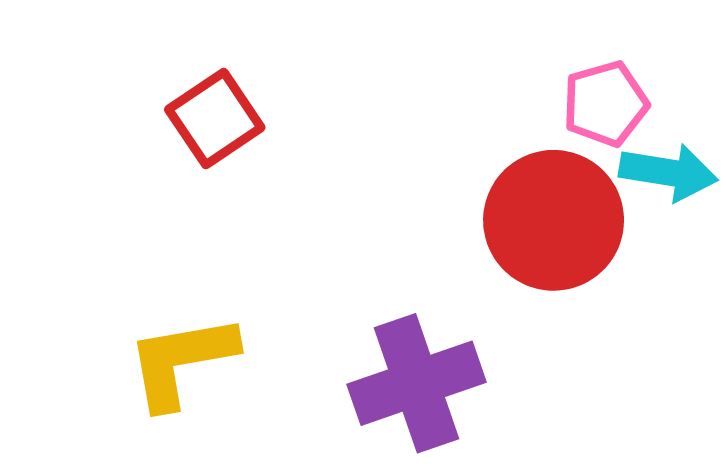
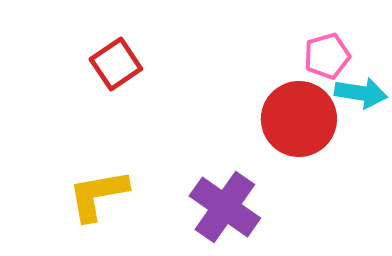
purple cross: (417, 383) -> (225, 207), turned -36

